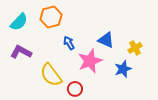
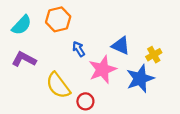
blue star: (123, 69) -> (140, 79), size x1.4

